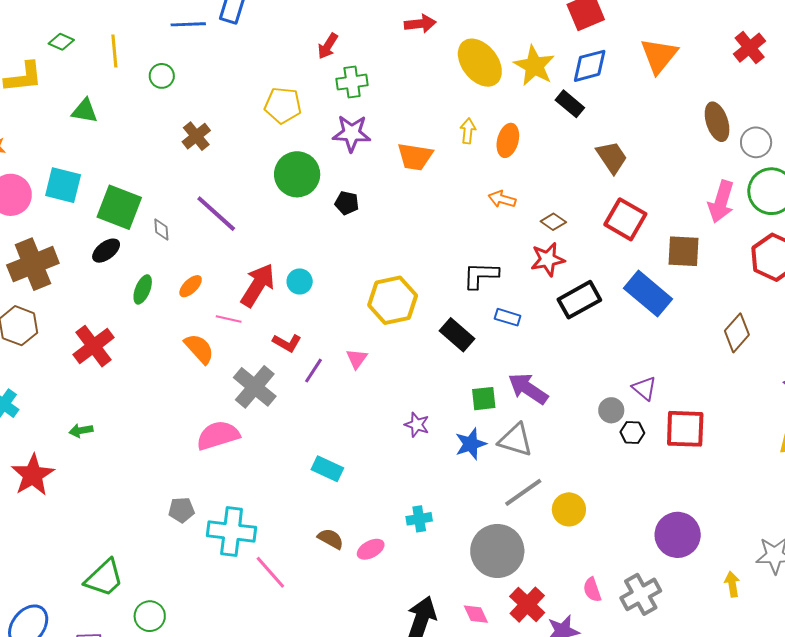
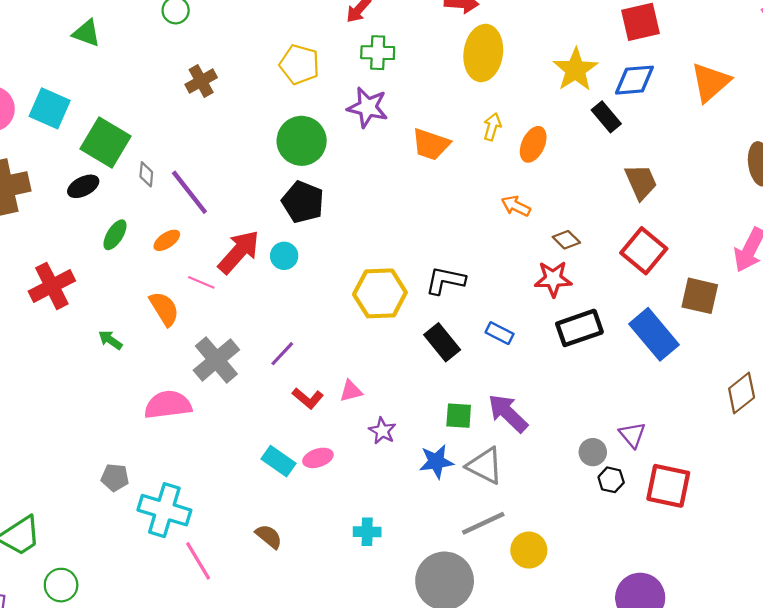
yellow ellipse: (480, 63) -> (483, 53), moved, turned 36
black pentagon: (347, 203) -> (303, 202), moved, size x1.6
purple line: (216, 214) -> (189, 192), moved
black L-shape: (481, 275) -> (445, 281), moved
red L-shape: (287, 343) -> (308, 398), moved
pink triangle: (357, 359) -> (351, 391), moved, turned 30
green arrow: (81, 431) -> (110, 340), moved, turned 35
pink ellipse: (371, 549) -> (318, 458), moved

